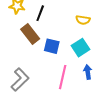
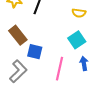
brown rectangle: (30, 34) -> (18, 35), moved
blue square: (52, 46) -> (35, 52), moved

